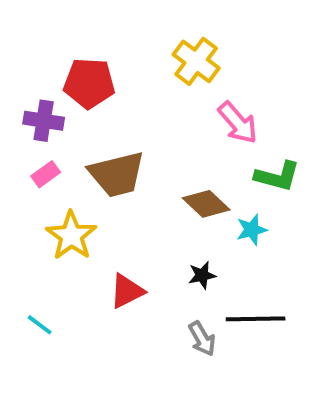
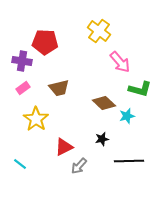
brown trapezoid: (117, 174) -> (59, 88), size x0.7
gray arrow: (202, 339) -> (79, 166), moved, turned 72

